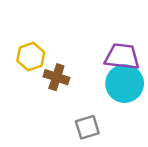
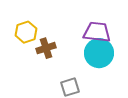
brown cross: (56, 77) -> (46, 48), turned -36

